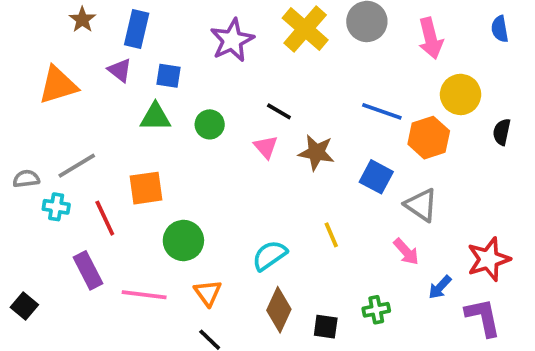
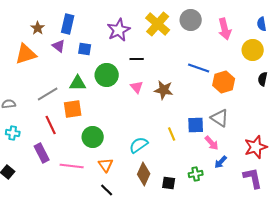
brown star: (82, 20) -> (38, 28), moved
yellow circle: (460, 94) -> (253, 50), moved
black line: (279, 111) -> (137, 59), moved, turned -32
green triangle: (155, 117) -> (78, 83), moved
green circle: (210, 124) -> (107, 75), size x1.5
gray line: (77, 166) -> (48, 94), moved
blue square: (376, 177) -> (196, 125), moved, turned -30
cyan cross: (56, 207) -> (13, 133), moved
blue arrow: (440, 287) -> (221, 162), moved

